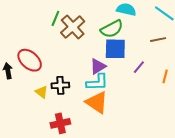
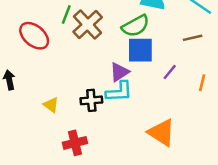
red ellipse: (30, 60) -> (34, 36), moved
black cross: (60, 85) -> (91, 100), moved
orange triangle: (97, 102) -> (162, 133), moved

